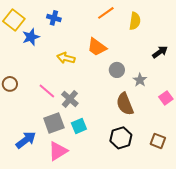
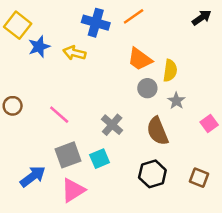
blue cross: (54, 18) -> (96, 23), moved, size x1.5
yellow semicircle: (135, 21) -> (170, 71), moved
orange trapezoid: (97, 47) -> (140, 59), moved
black arrow: (160, 52) -> (202, 18), moved
yellow arrow: (66, 58) -> (74, 53), moved
gray cross: (70, 99) -> (112, 125), moved

